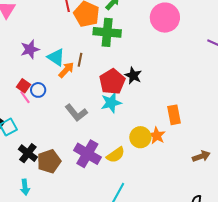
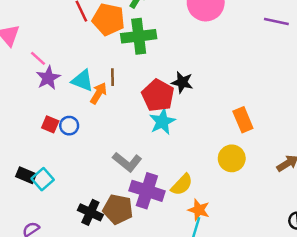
pink line: (25, 97) -> (38, 58), moved
gray L-shape: (76, 113) -> (127, 162), moved
orange star: (157, 136) -> (199, 210), moved
yellow circle: (140, 137) -> (232, 158), moved
black cross: (28, 153) -> (90, 212), moved
brown pentagon: (49, 161) -> (118, 209), moved, turned -30

